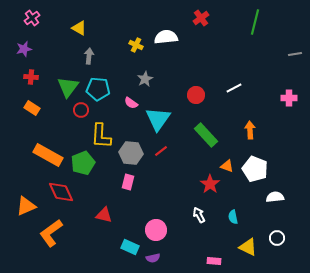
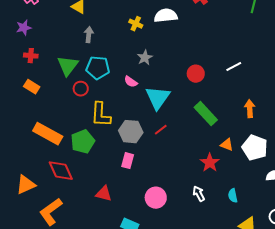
pink circle: (156, 230) -> (156, 198), moved

